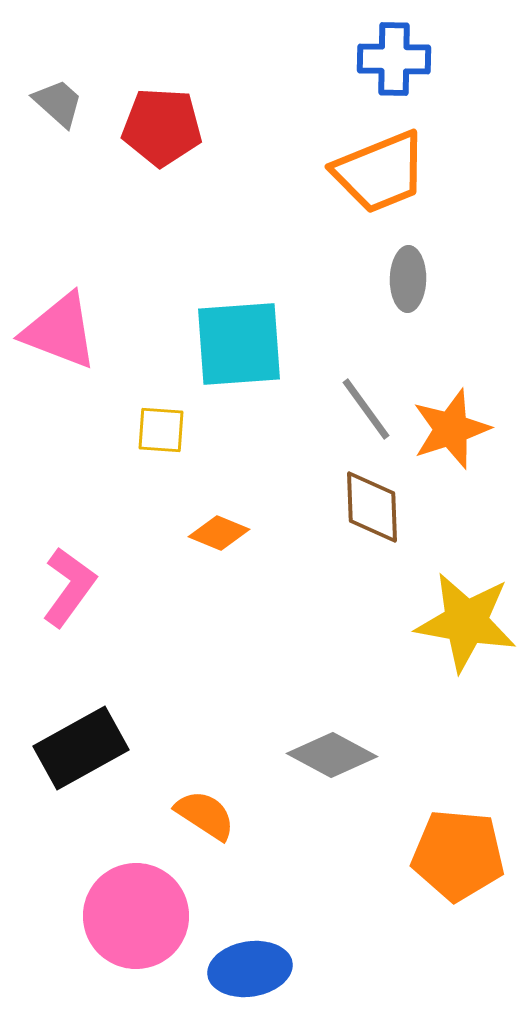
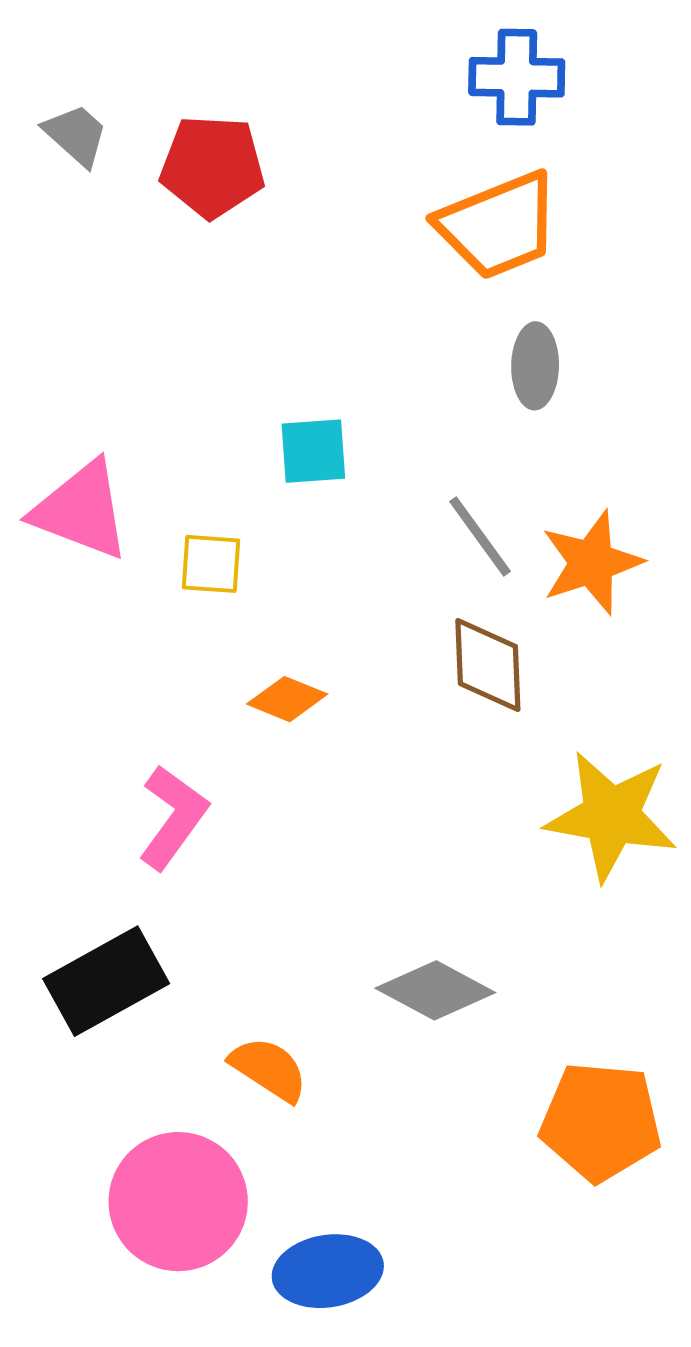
pink triangle: (60, 331) -> (81, 510), moved
cyan square: (239, 344) -> (313, 451), size x0.6
pink L-shape: (69, 587) -> (173, 817), moved

